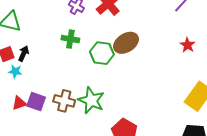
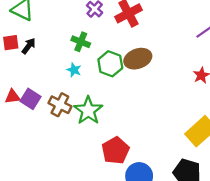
cyan star: (15, 71) -> (74, 70), moved

